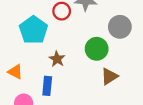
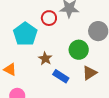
blue rectangle: (47, 86) -> (61, 76), moved, turned -63

